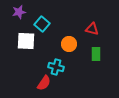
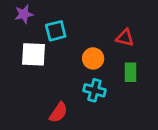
cyan square: (42, 24) -> (56, 31), turned 35
cyan cross: (56, 67) -> (94, 90), moved

